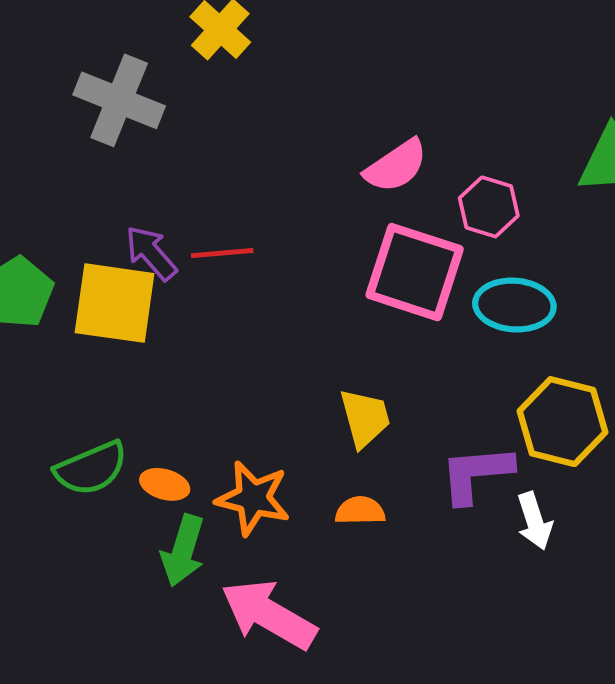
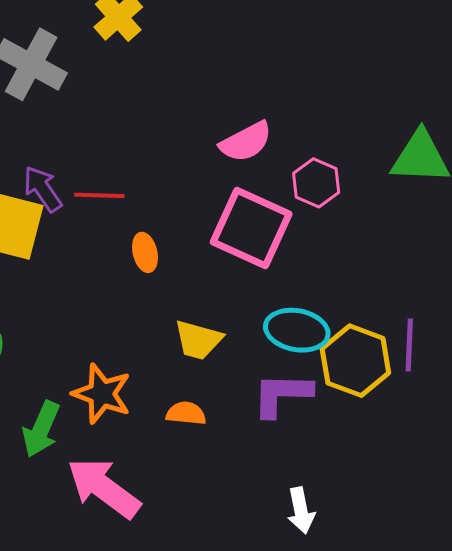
cyan ellipse: (514, 305) -> (297, 330), moved
yellow trapezoid: (365, 418) -> (198, 340), turned 114
orange ellipse: (165, 484) -> (145, 252), moved, turned 54
white arrow: (534, 521) -> (301, 510), moved

